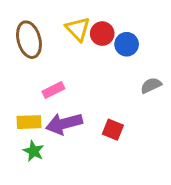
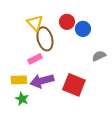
yellow triangle: (78, 29) -> (35, 23), moved
brown ellipse: (29, 40) -> (45, 39), moved
red square: (113, 130) -> (74, 85), size x1.6

